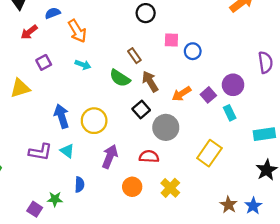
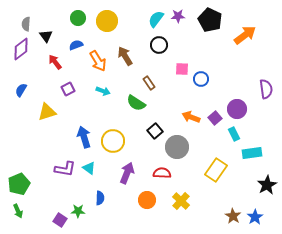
red arrow: (29, 32) -> (55, 62), turned 91
brown arrow: (150, 81) -> (125, 56), moved
orange arrow: (181, 94) -> (191, 117), turned 54
cyan rectangle: (264, 134) -> (252, 153), moved

